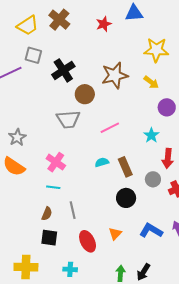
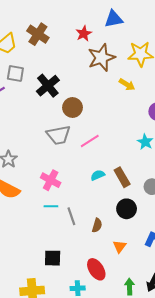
brown star: (115, 75) -> (101, 58), moved
yellow arrow: (151, 82) -> (127, 85), moved
pink line: (110, 128) -> (90, 141), moved
gray line: (73, 210) -> (71, 216), moved
brown semicircle: (47, 214) -> (97, 225), moved
red ellipse: (88, 241) -> (96, 269), moved

